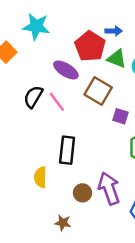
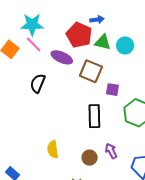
pink line: (57, 102) -> (34, 45), moved
black rectangle: (67, 150) -> (94, 116), moved
purple arrow: (109, 188) -> (111, 151), size x0.6

